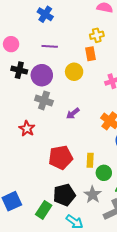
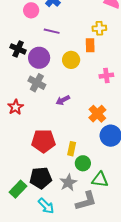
pink circle: (11, 44) -> (31, 10), moved

